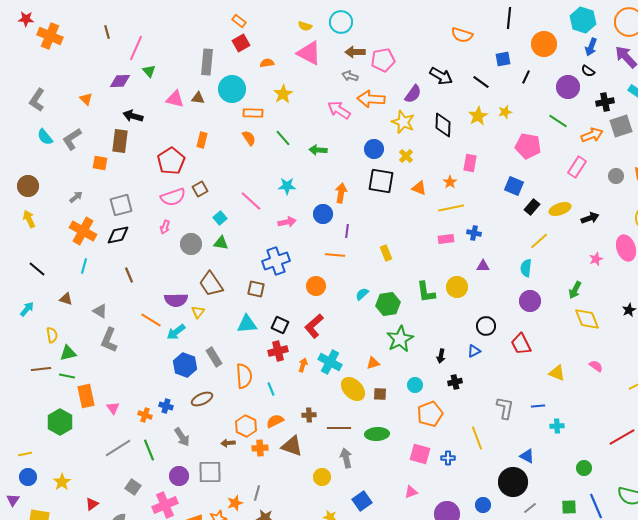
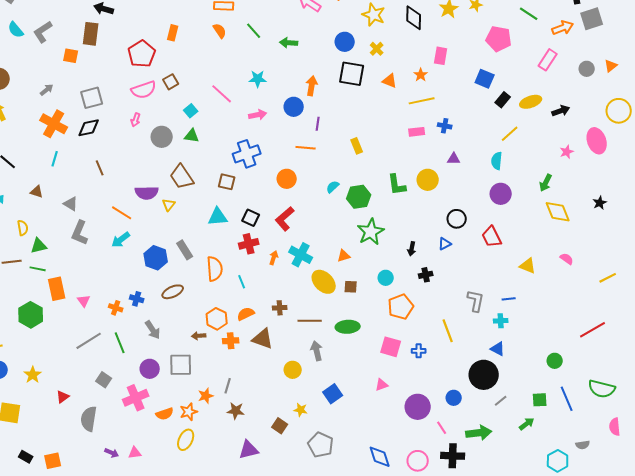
cyan arrow: (176, 332) -> (121, 240), moved
cyan cross: (557, 426) -> (501, 321), moved

